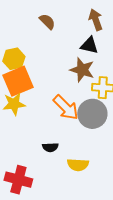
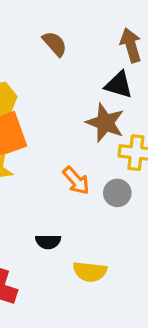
orange arrow: (66, 107) -> (76, 181), size x0.7
gray circle: (92, 114) -> (117, 193), size x0.6

